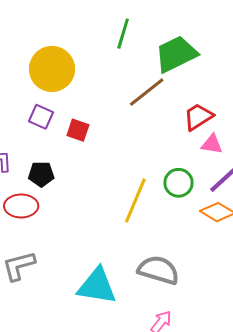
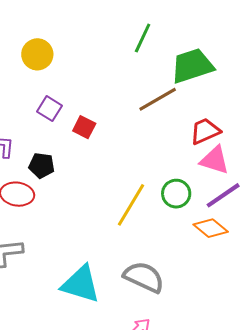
yellow circle: (52, 69) -> (37, 54), moved, size x0.7
pink triangle: (212, 144) -> (215, 160), size x1.4

